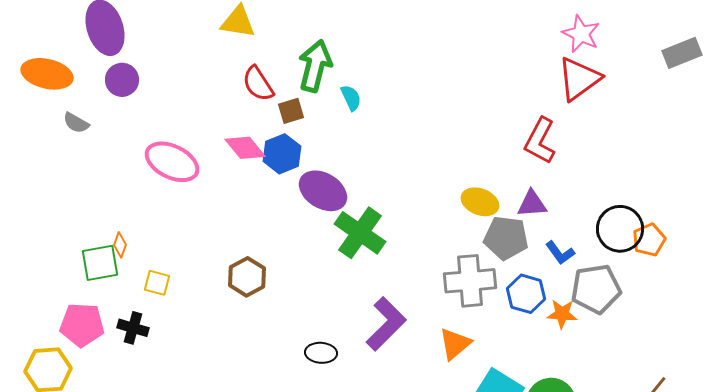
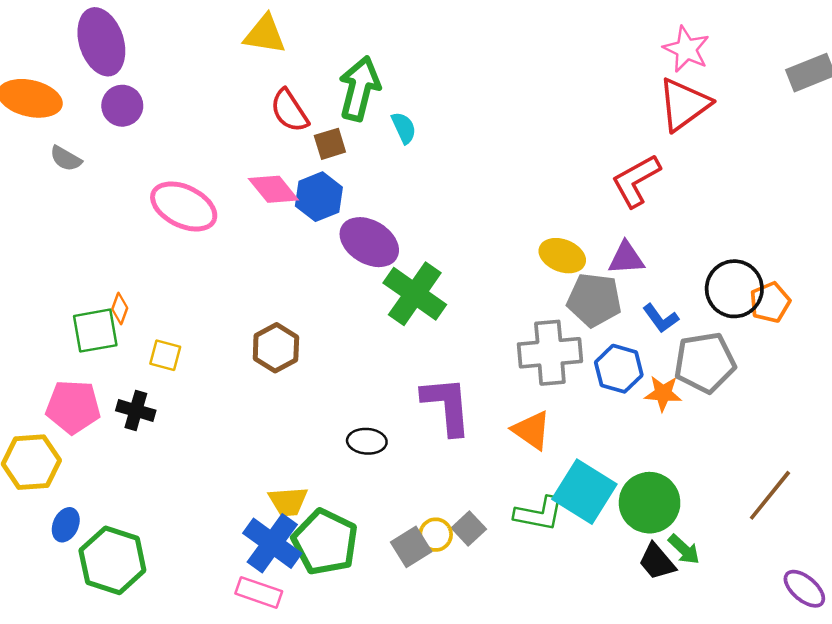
red L-shape: (540, 141) -> (636, 181), turned 33
purple L-shape: (386, 324) -> (447, 406), turned -50
orange triangle: (455, 344) -> (532, 430), turned -45

